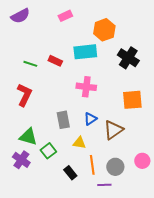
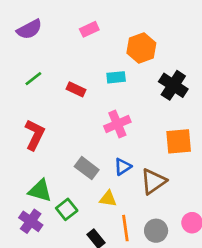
cyan rectangle: (85, 52) -> (116, 77), size x0.6
green line: (30, 64) -> (33, 79), moved, turned -56
pink cross: (86, 87) -> (117, 124), turned -30
gray rectangle: (63, 120) -> (87, 168), turned -42

